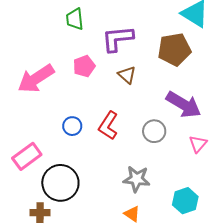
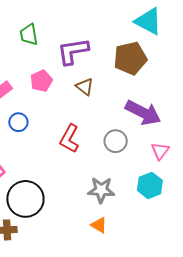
blue circle: (72, 126) -> (18, 122), moved
cyan hexagon: (185, 201) -> (150, 185), moved

